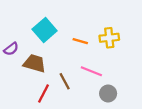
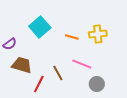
brown trapezoid: (35, 63) -> (22, 65), moved

